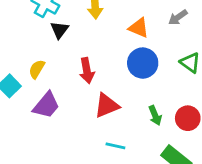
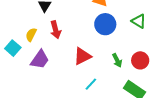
red arrow: (87, 71) -> (56, 30), moved
cyan line: (115, 146) -> (91, 84), turned -56

